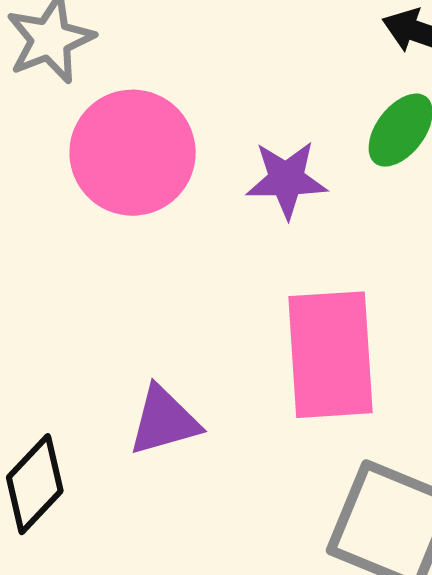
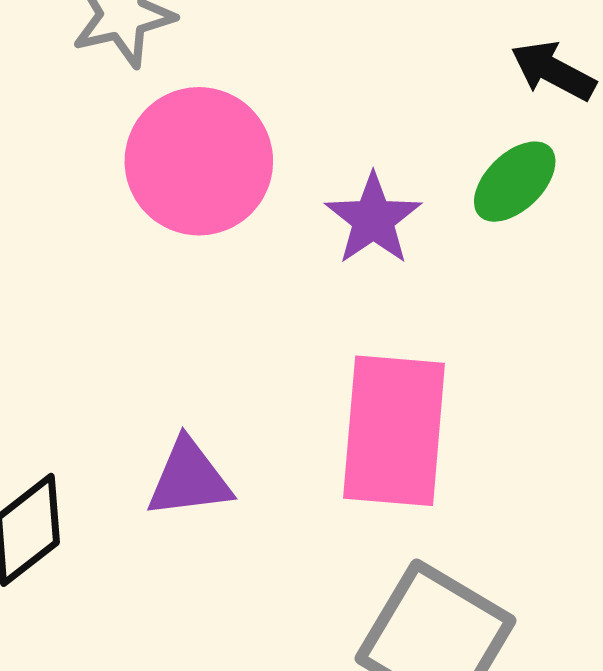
purple star: (286, 179) -> (373, 219), turned 30

